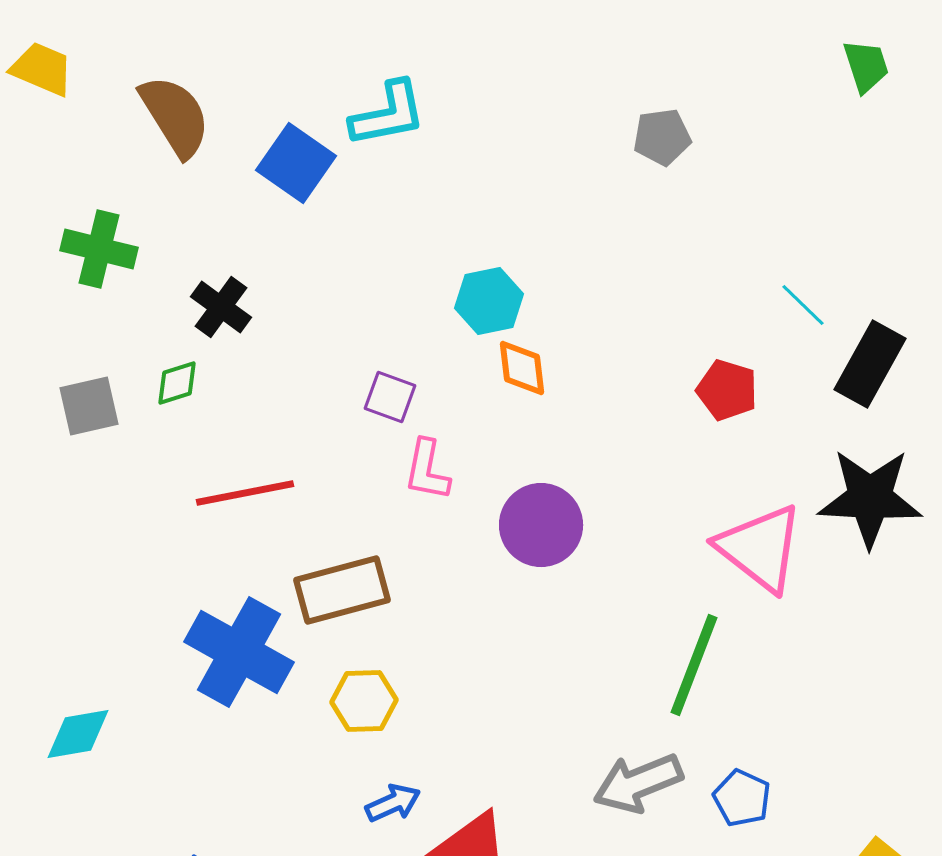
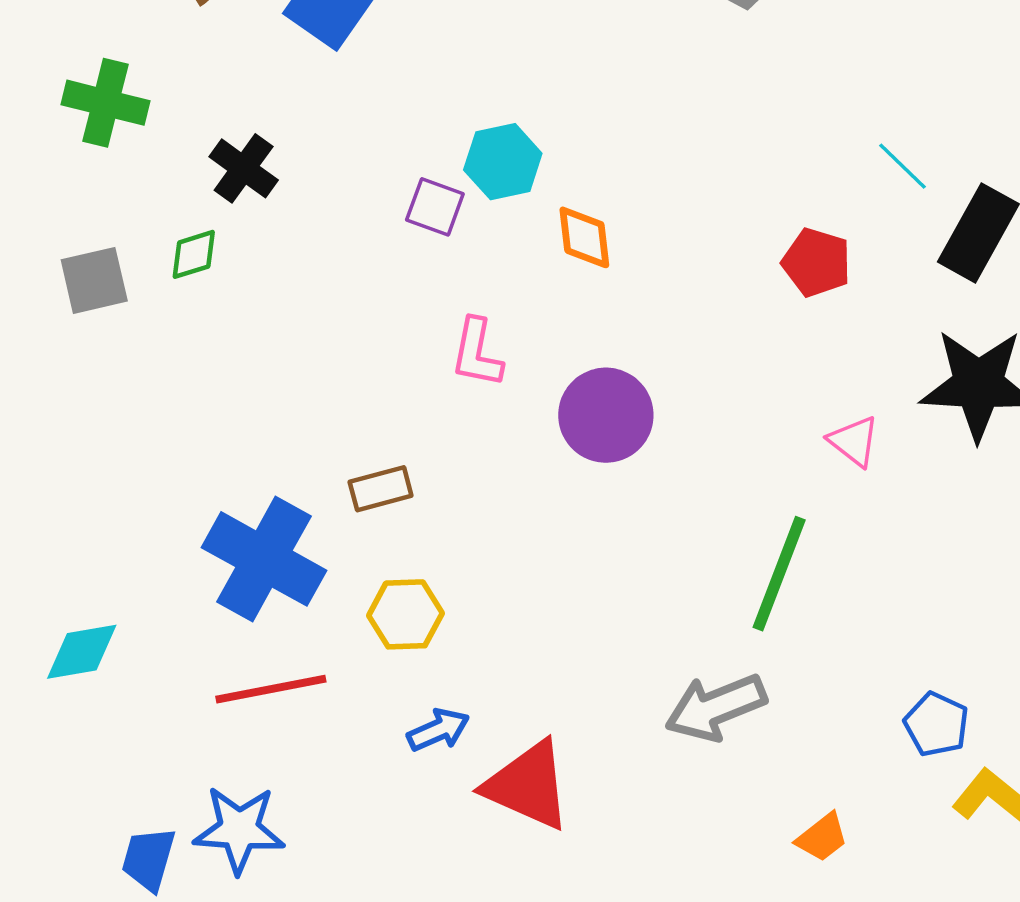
cyan hexagon: (489, 301) -> (503, 162), moved
purple square: (390, 397) -> (435, 207), moved
red line: (245, 493) -> (271, 689), moved
pink triangle: (760, 548) -> (854, 441), size x0.5
brown rectangle: (342, 590) -> (381, 489), size x0.6
blue pentagon: (742, 798) -> (936, 724), moved

